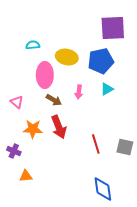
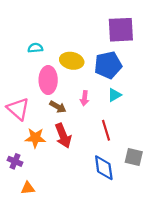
pink triangle: (17, 102) -> (18, 109), size x1.6
red line: (96, 144) -> (106, 130), moved
blue diamond: (103, 189) -> (104, 168), moved

